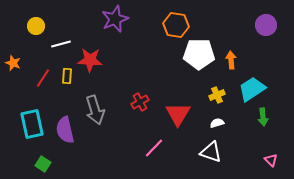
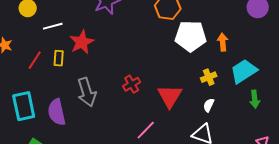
red star: (90, 60) -> (82, 42), turned -30
white semicircle: (217, 123) -> (209, 105), turned -48

